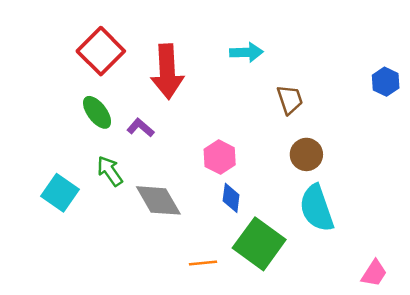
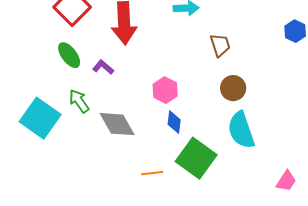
cyan square: (60, 193) -> (40, 118), size x1.4

